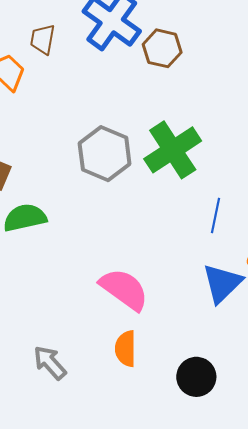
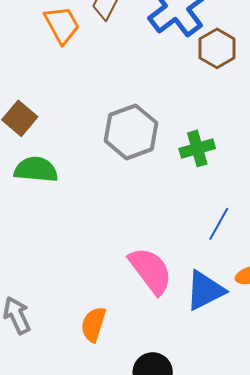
green cross: (173, 150) -> (197, 148), size x0.6
pink semicircle: (124, 289) -> (151, 271), moved

